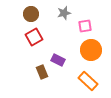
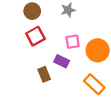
pink square: (85, 26) -> (73, 42), moved

